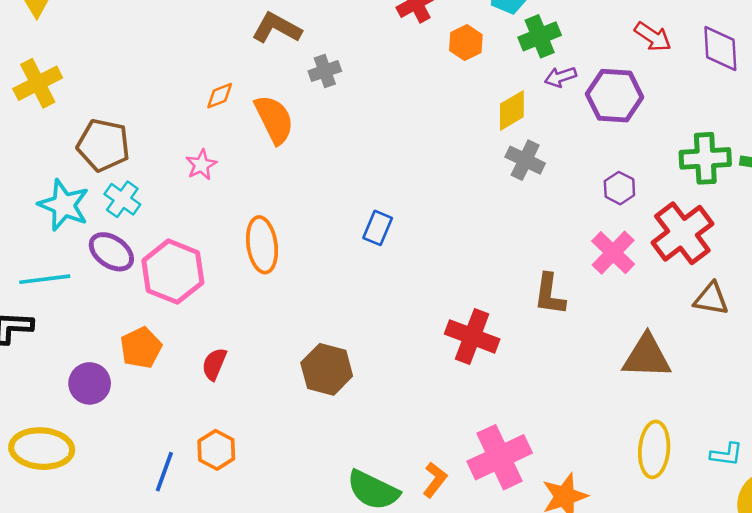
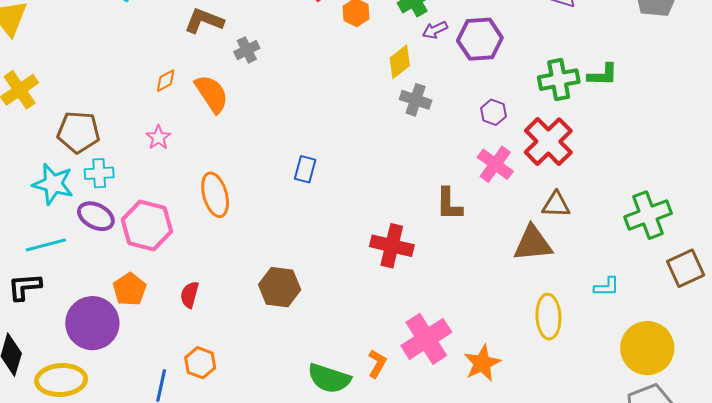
cyan cross: (122, 199) -> (99, 173), turned -32
brown triangle: (711, 299) -> (556, 205), moved
purple circle: (90, 383) -> (92, 323), size x1.6
cyan L-shape: (726, 454) -> (607, 287), moved

